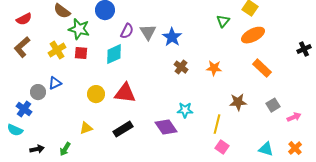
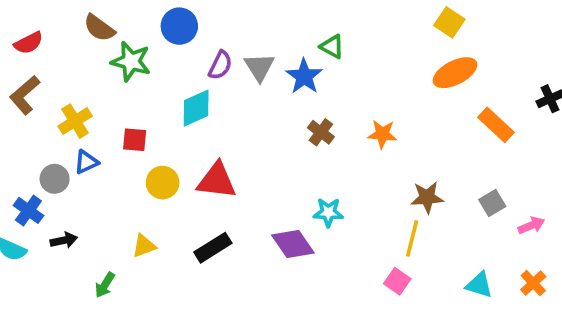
green triangle: (223, 21) -> (332, 47), moved, turned -40
yellow cross: (57, 50) -> (75, 121), moved
red square: (81, 53) -> (135, 140), moved
orange rectangle: (262, 68) -> (496, 125), moved
yellow line: (217, 124) -> (412, 238), moved
black arrow: (37, 149) -> (64, 240), moved

